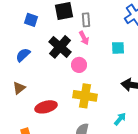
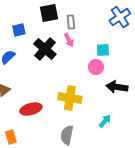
blue square: (31, 20) -> (19, 30), moved, turned -32
pink circle: (79, 65) -> (96, 67), moved

